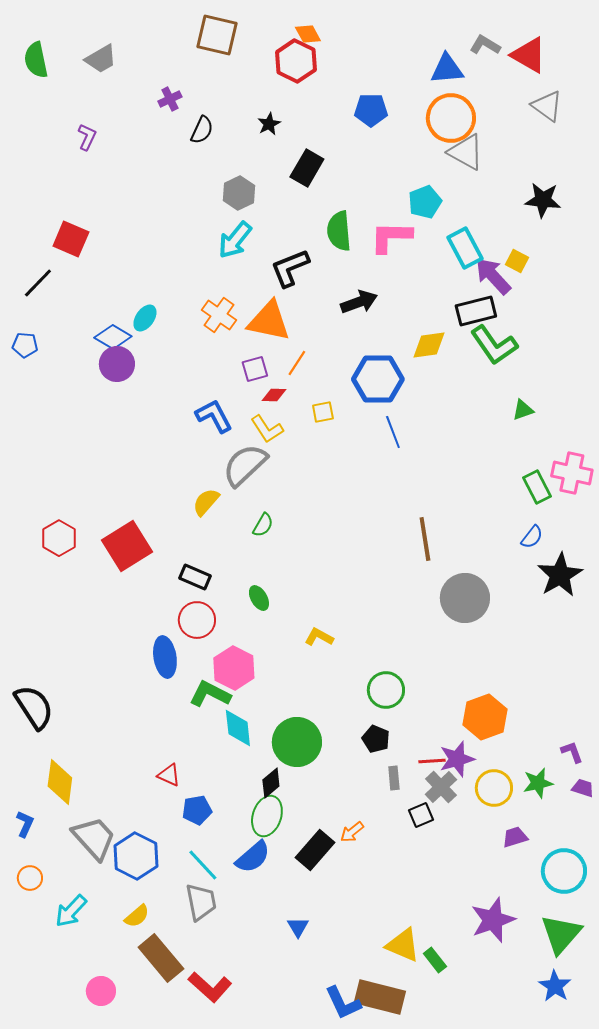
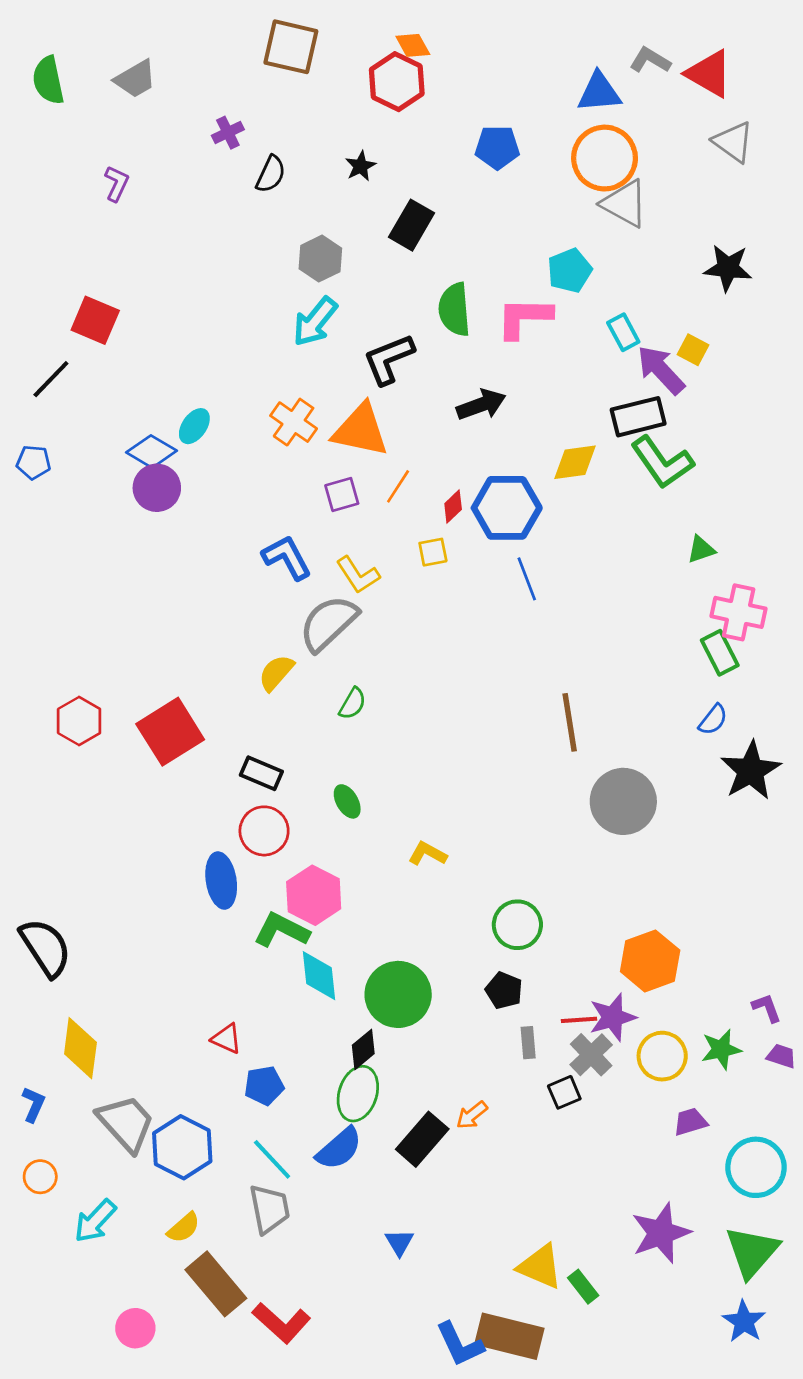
cyan rectangle: (465, 248) -> (623, 332), size x0.7
red diamond: (274, 395) -> (453, 507), moved, turned -45
pink cross: (572, 473) -> (739, 612), moved

